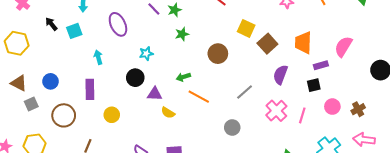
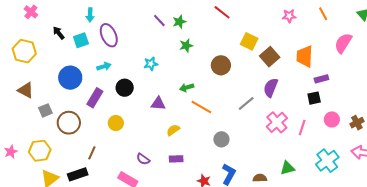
purple ellipse: (118, 24) -> (109, 35), moved
pink semicircle: (343, 47) -> (343, 43), moved
cyan arrow: (98, 57) -> (104, 66), turned 88
purple semicircle: (280, 75) -> (271, 88), moved
black circle: (135, 78) -> (125, 88), moved
blue circle: (51, 81) -> (70, 78), moved, size x1.5
purple rectangle: (90, 89) -> (95, 98), turned 30
gray square: (31, 104) -> (45, 110), moved
yellow semicircle: (168, 113) -> (173, 130), moved, turned 112
gray circle: (232, 128) -> (221, 139), moved

